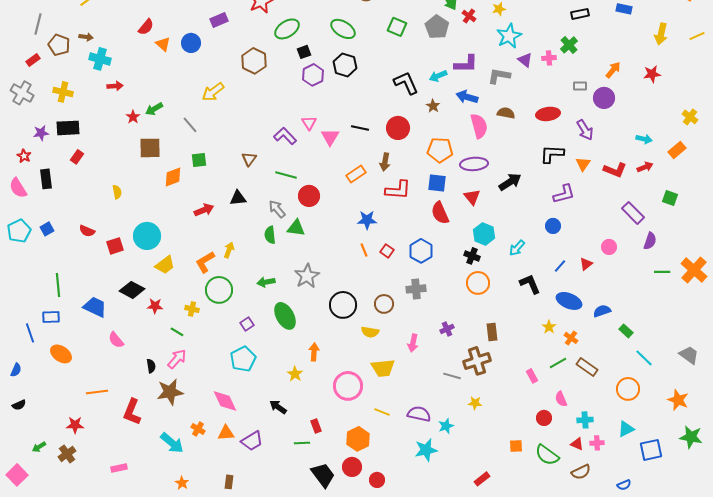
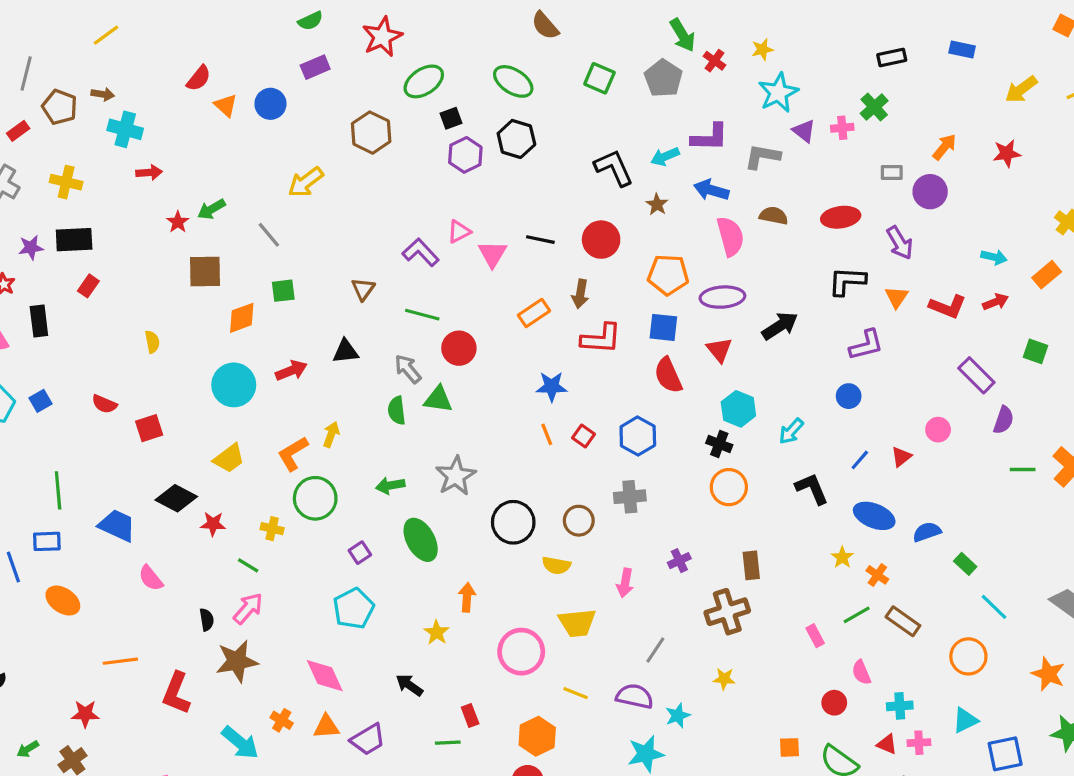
yellow arrow: (661, 34) -> (1021, 89), turned 40
pink triangle: (309, 123) -> (459, 232), turned 35
cyan circle: (147, 236) -> (234, 385), moved
gray line: (452, 376) -> (655, 650), moved, turned -72

